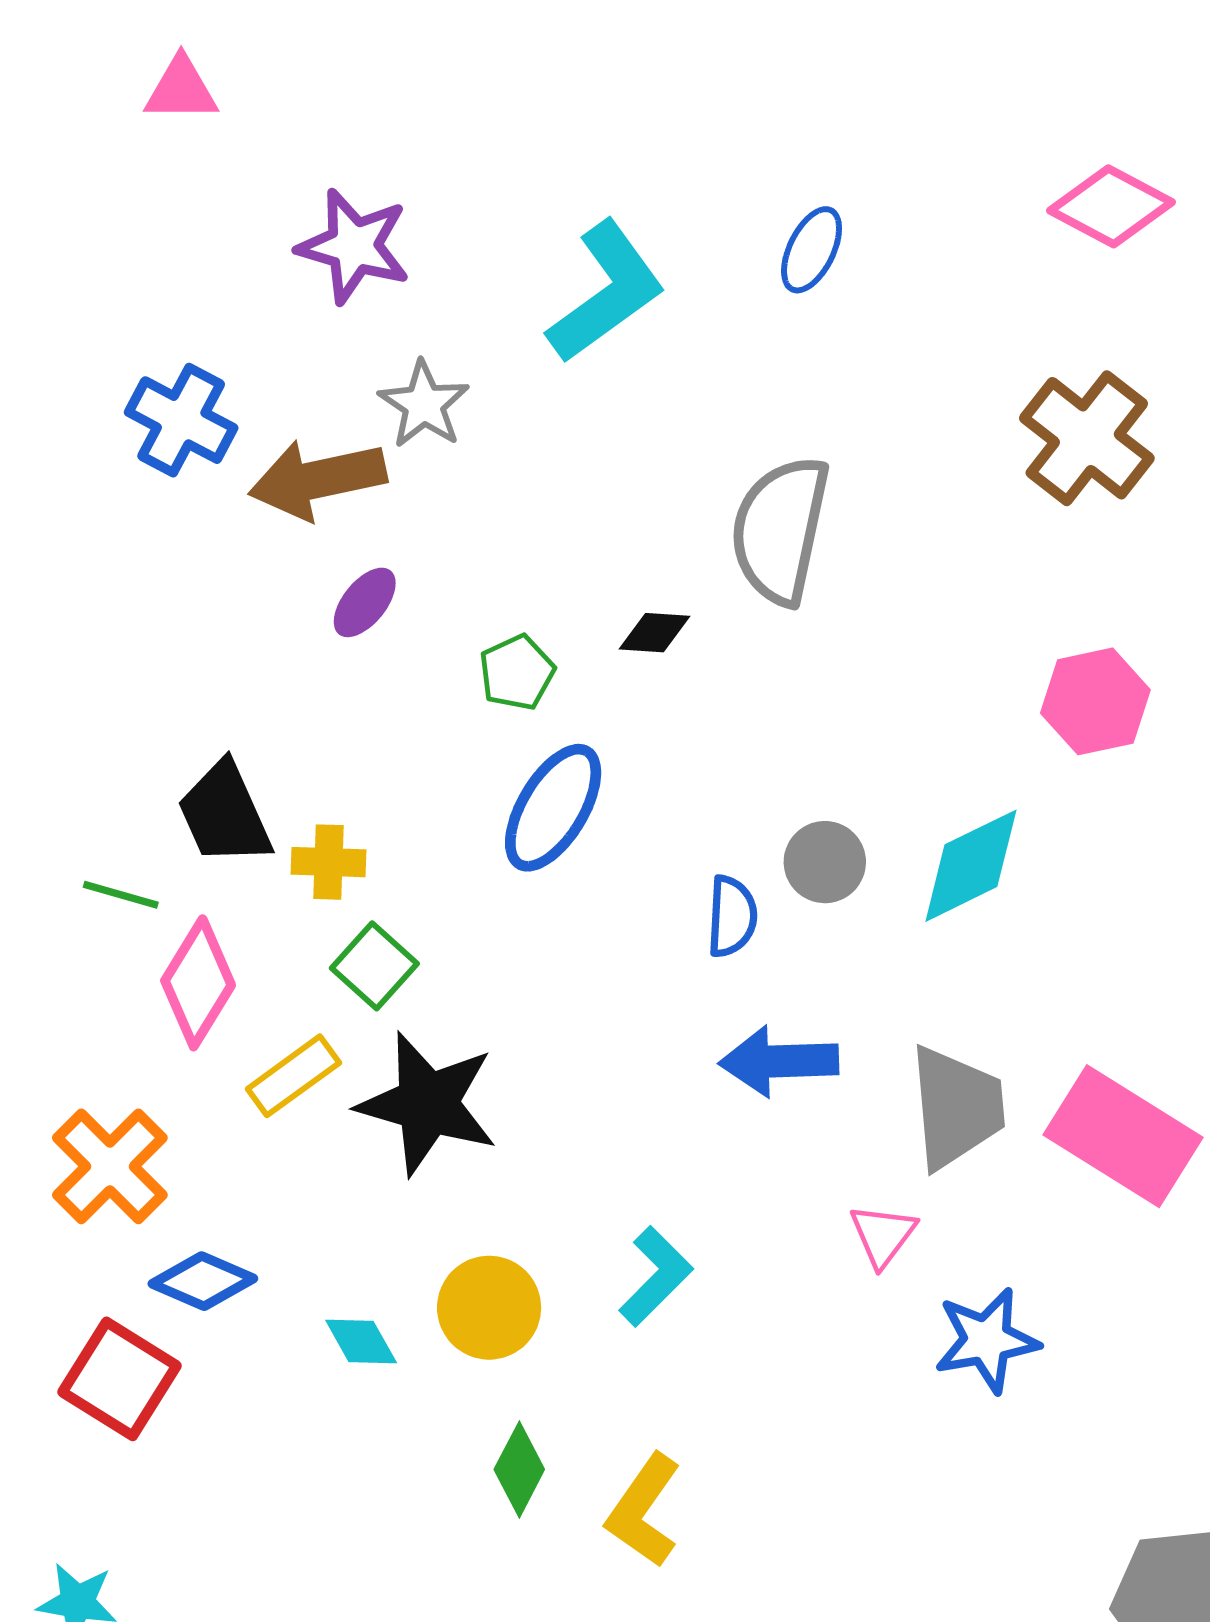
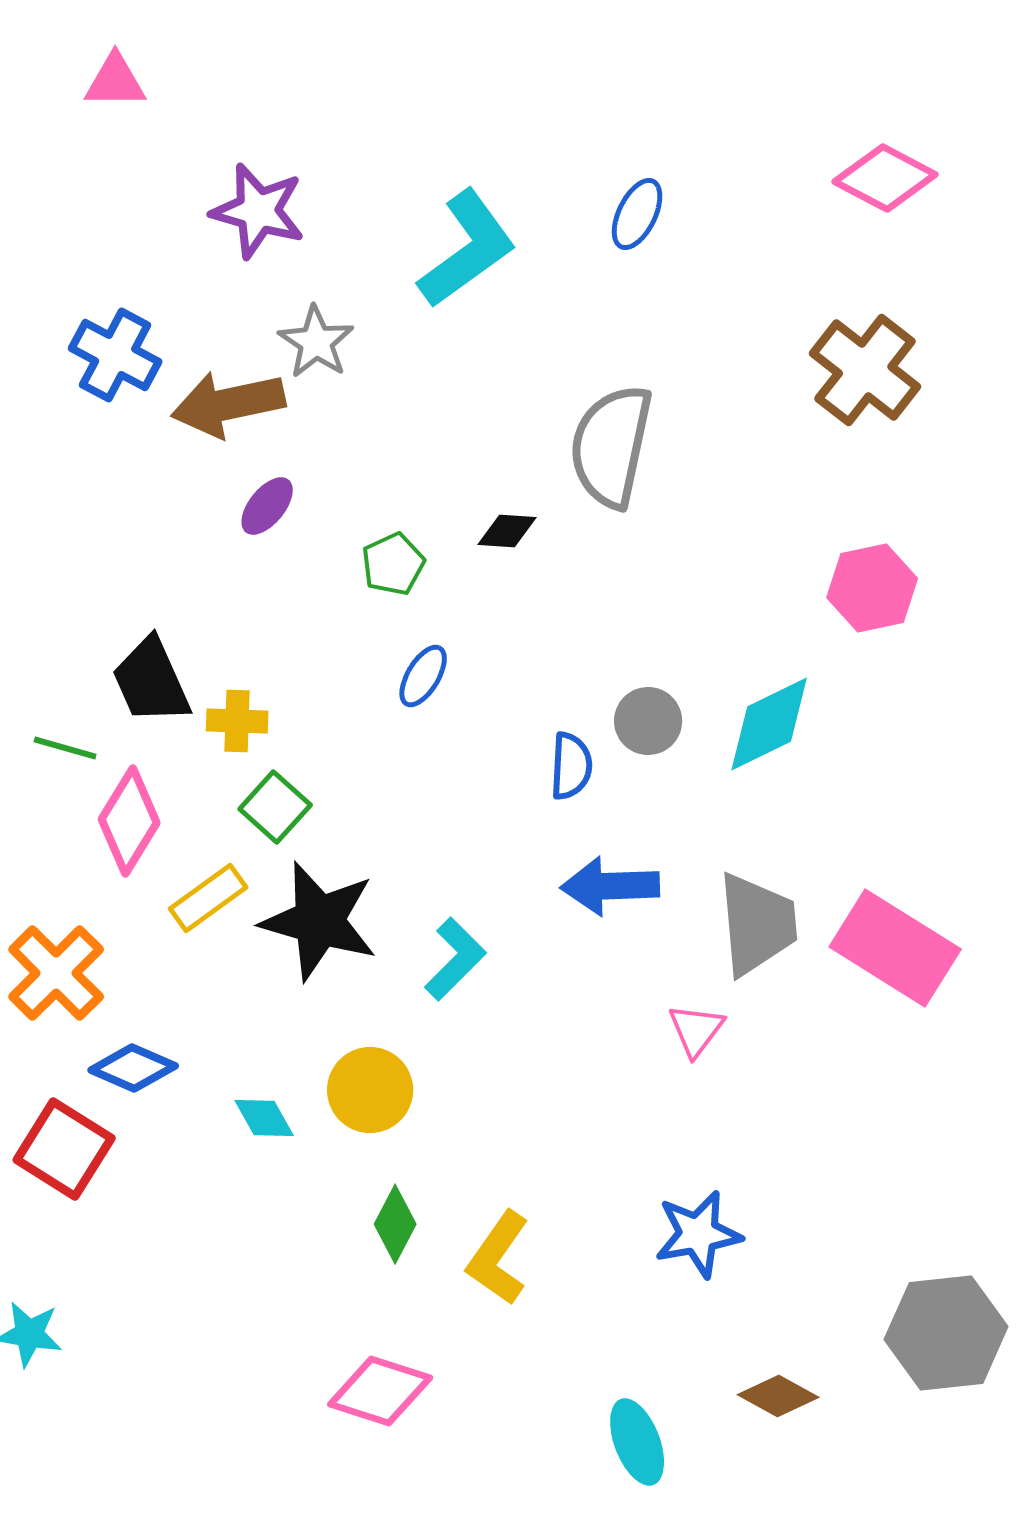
blue ellipse: (553, 808) -> (423, 676), size x0.6
cyan L-shape: (656, 1276) -> (455, 959), moved
blue star: (987, 1340) -> (698, 1234), moved

